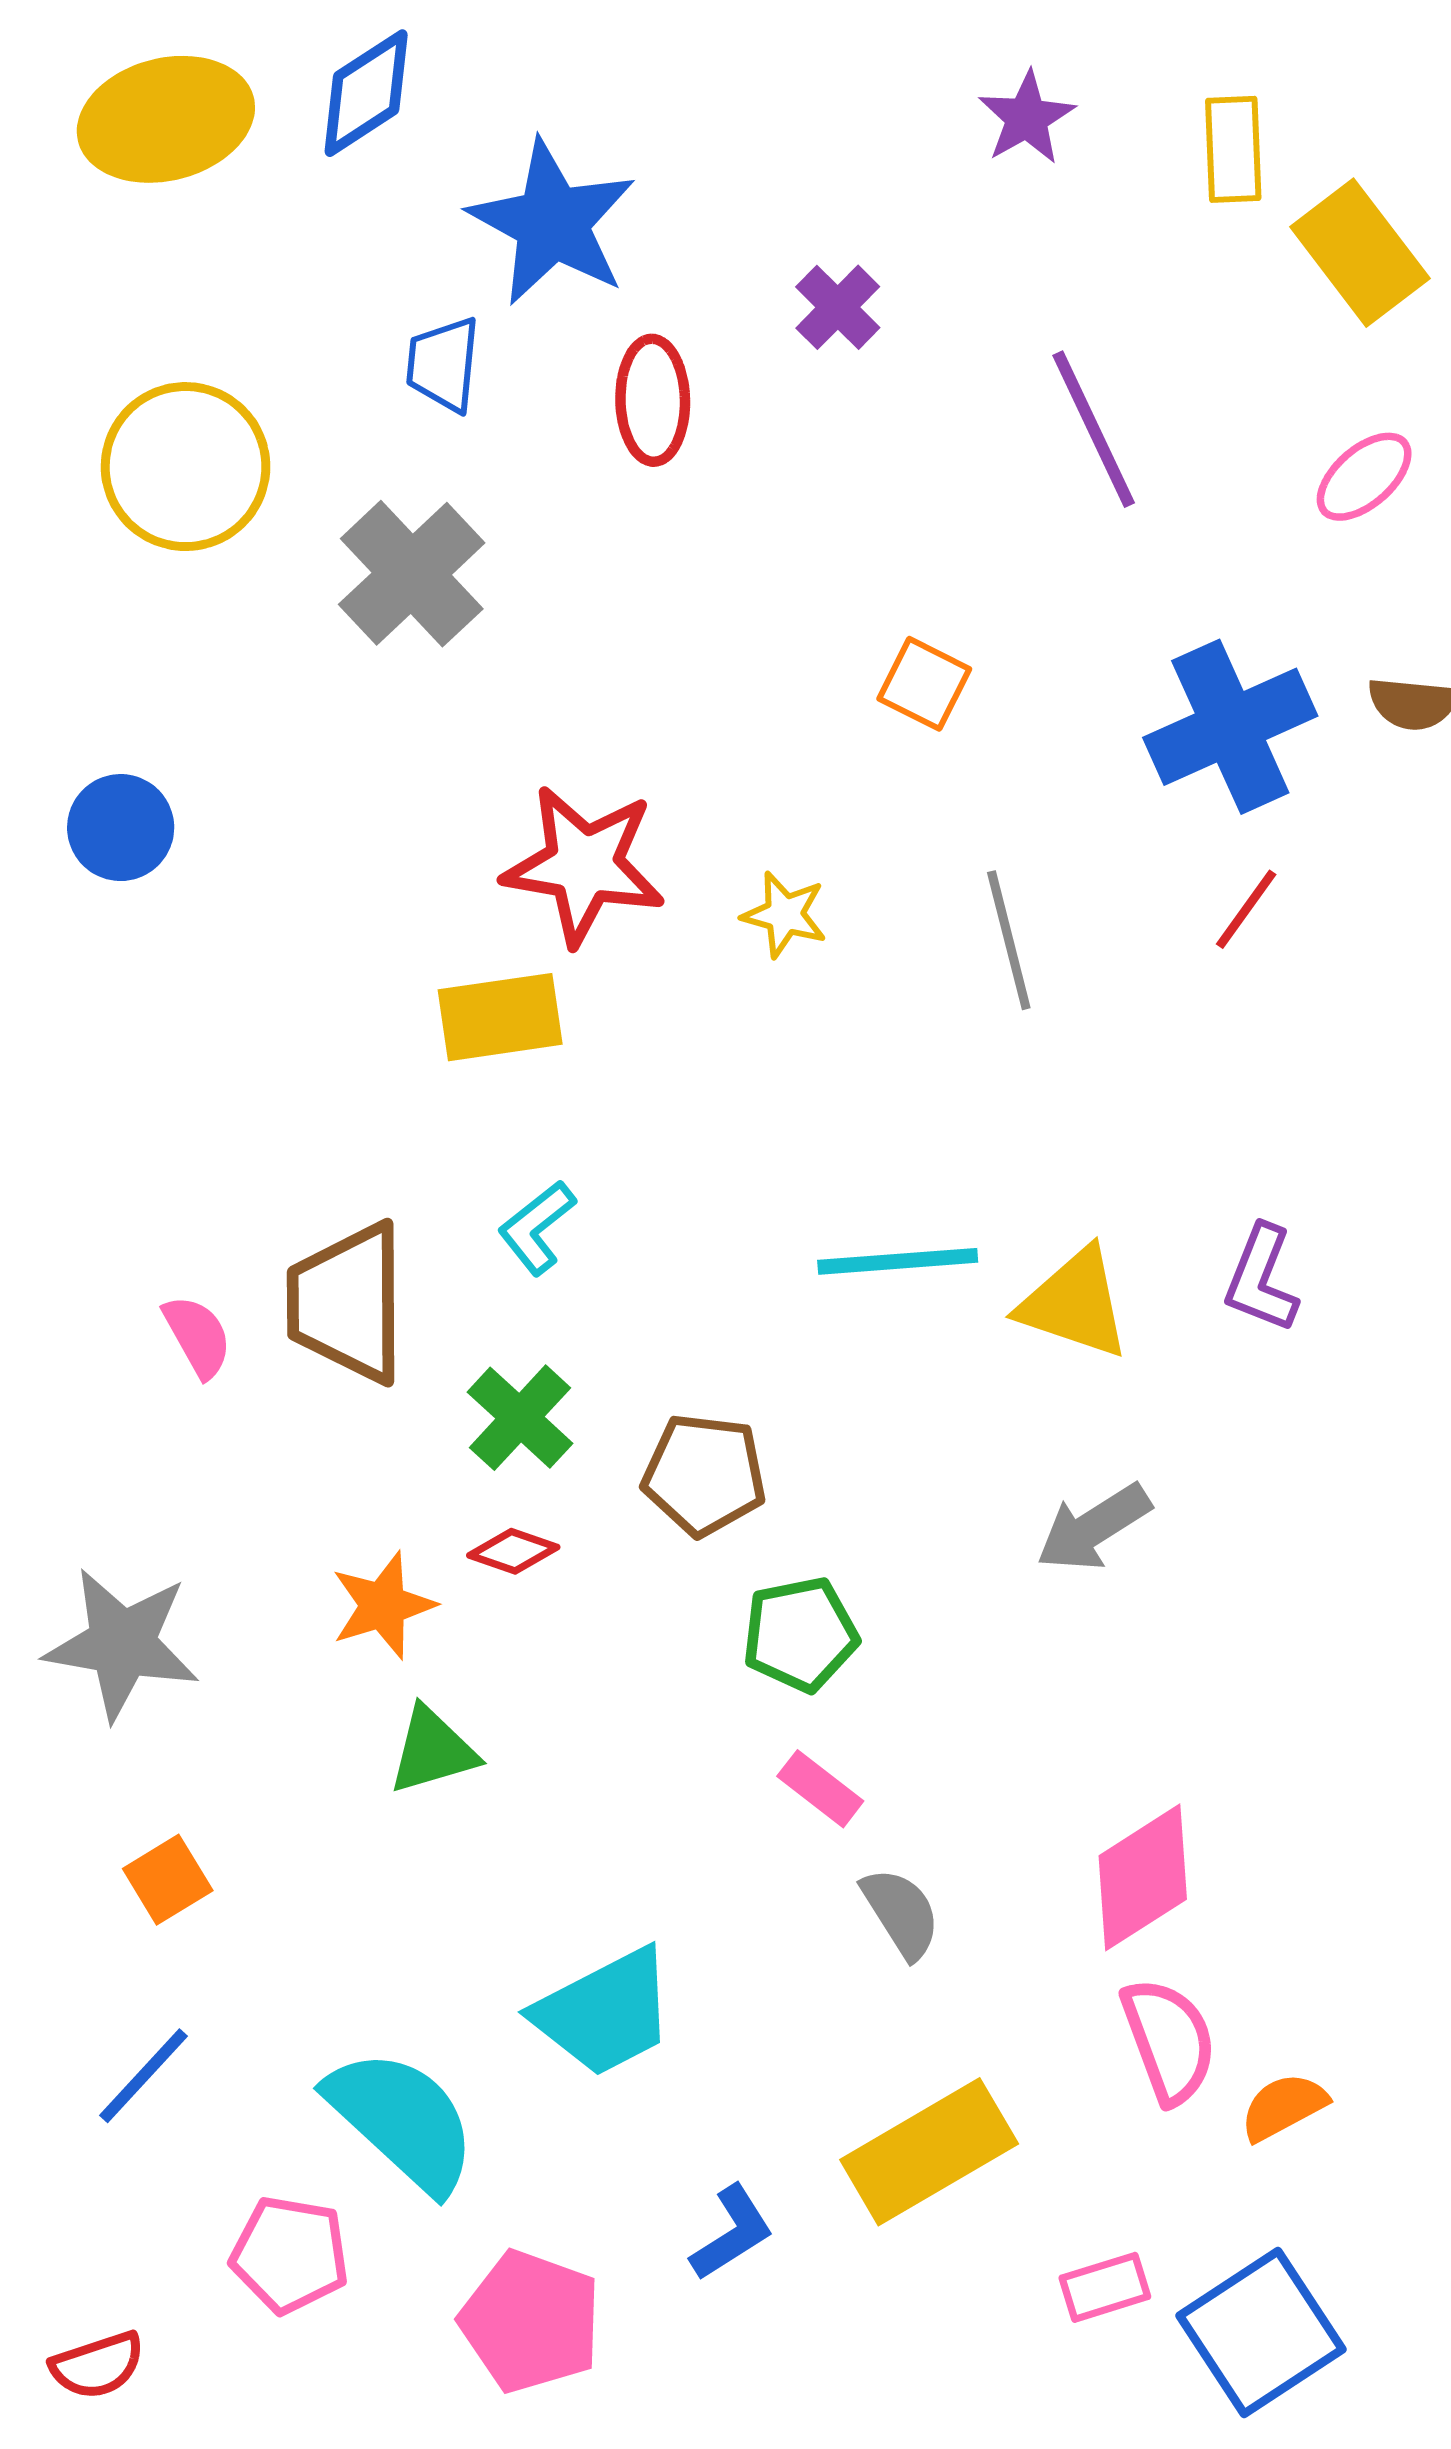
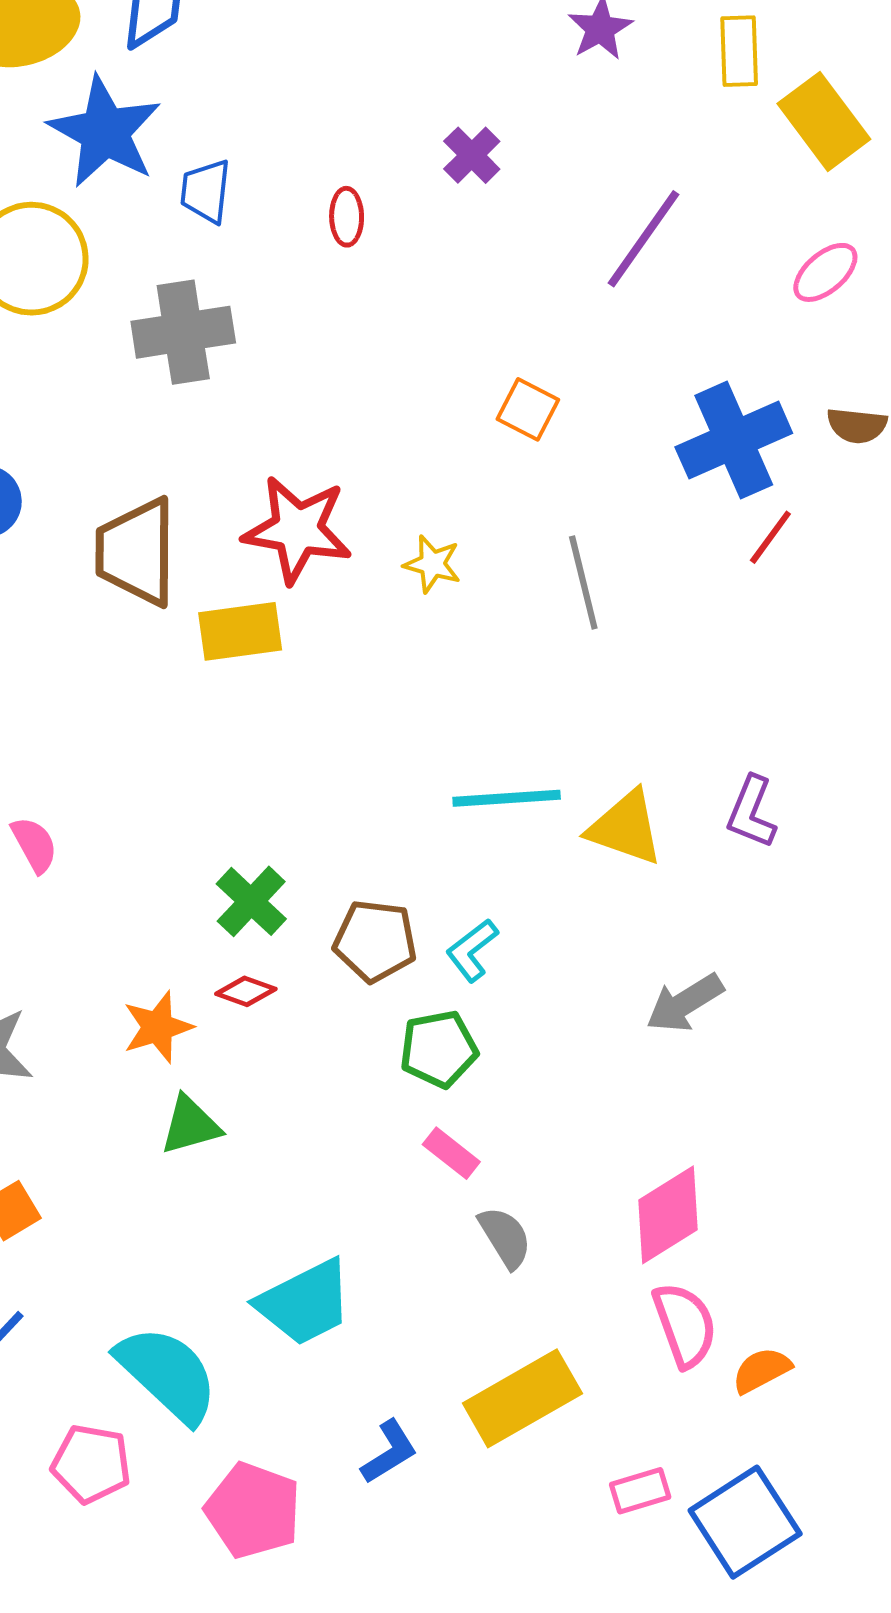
blue star: (552, 223) -> (105, 132), moved
red ellipse: (653, 400) -> (347, 217), size x0.7
purple line: (1094, 429) -> (644, 239), turned 60
gray cross: (412, 574) -> (183, 332), turned 34
red line: (1246, 909) -> (770, 537), moved
cyan L-shape: (537, 1228) -> (472, 950), moved
brown trapezoid: (347, 1303) -> (136, 552), moved
gray arrow: (1093, 1527) -> (685, 1003), moved

